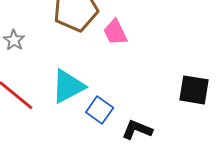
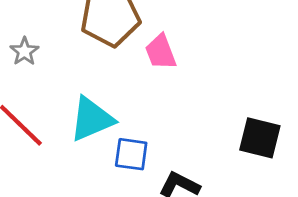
blue square: (100, 110) -> (131, 154), turned -32

